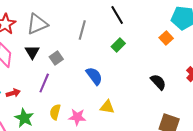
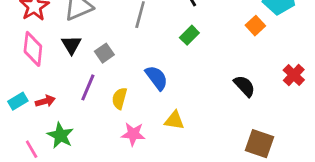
yellow semicircle: (55, 112) -> (119, 98), moved

